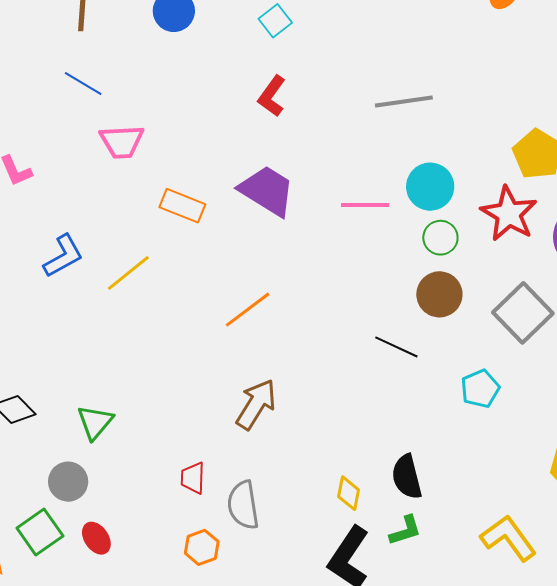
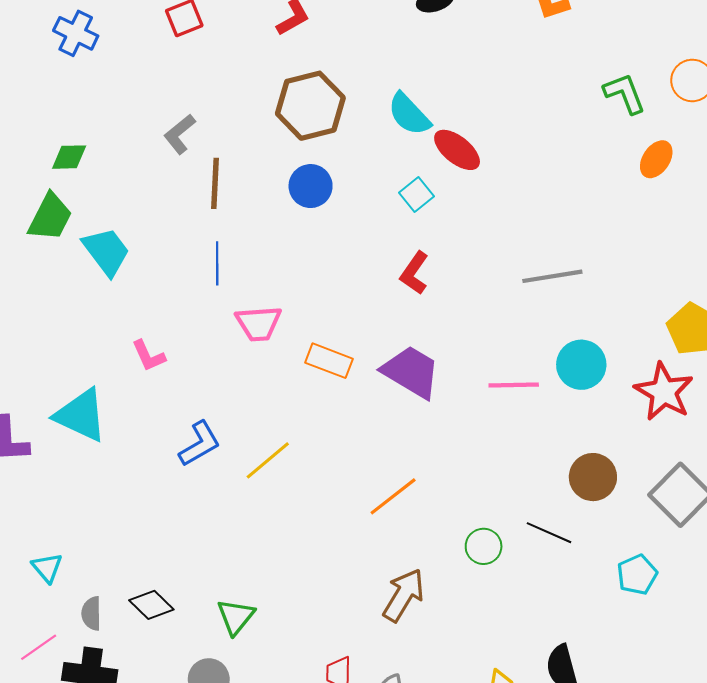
blue line: (83, 83) -> (217, 263), turned 60
orange rectangle: (182, 206) -> (329, 361), moved
green circle: (440, 238) -> (484, 546), moved

